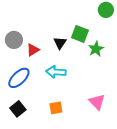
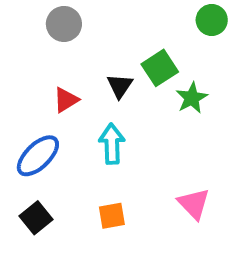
green square: (80, 34) -> (160, 68), turned 36
gray circle: (14, 40) -> (64, 24), moved
cyan arrow: (56, 72) -> (112, 144), turned 84

